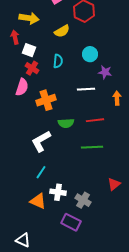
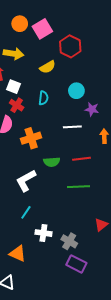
orange triangle: (38, 201) -> (18, 254), moved
purple rectangle: (71, 222) -> (76, 264), moved

